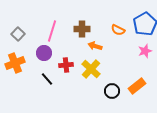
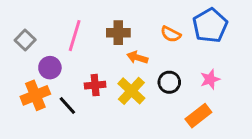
pink star: (145, 51) -> (210, 79), moved
purple circle: (44, 53) -> (50, 68), moved
orange cross: (15, 63) -> (35, 95), moved
black circle: (112, 91) -> (169, 82), moved

